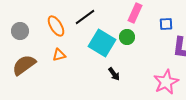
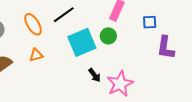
cyan square: (102, 43) -> (82, 42), turned 36
pink star: (166, 82) -> (120, 84), moved

